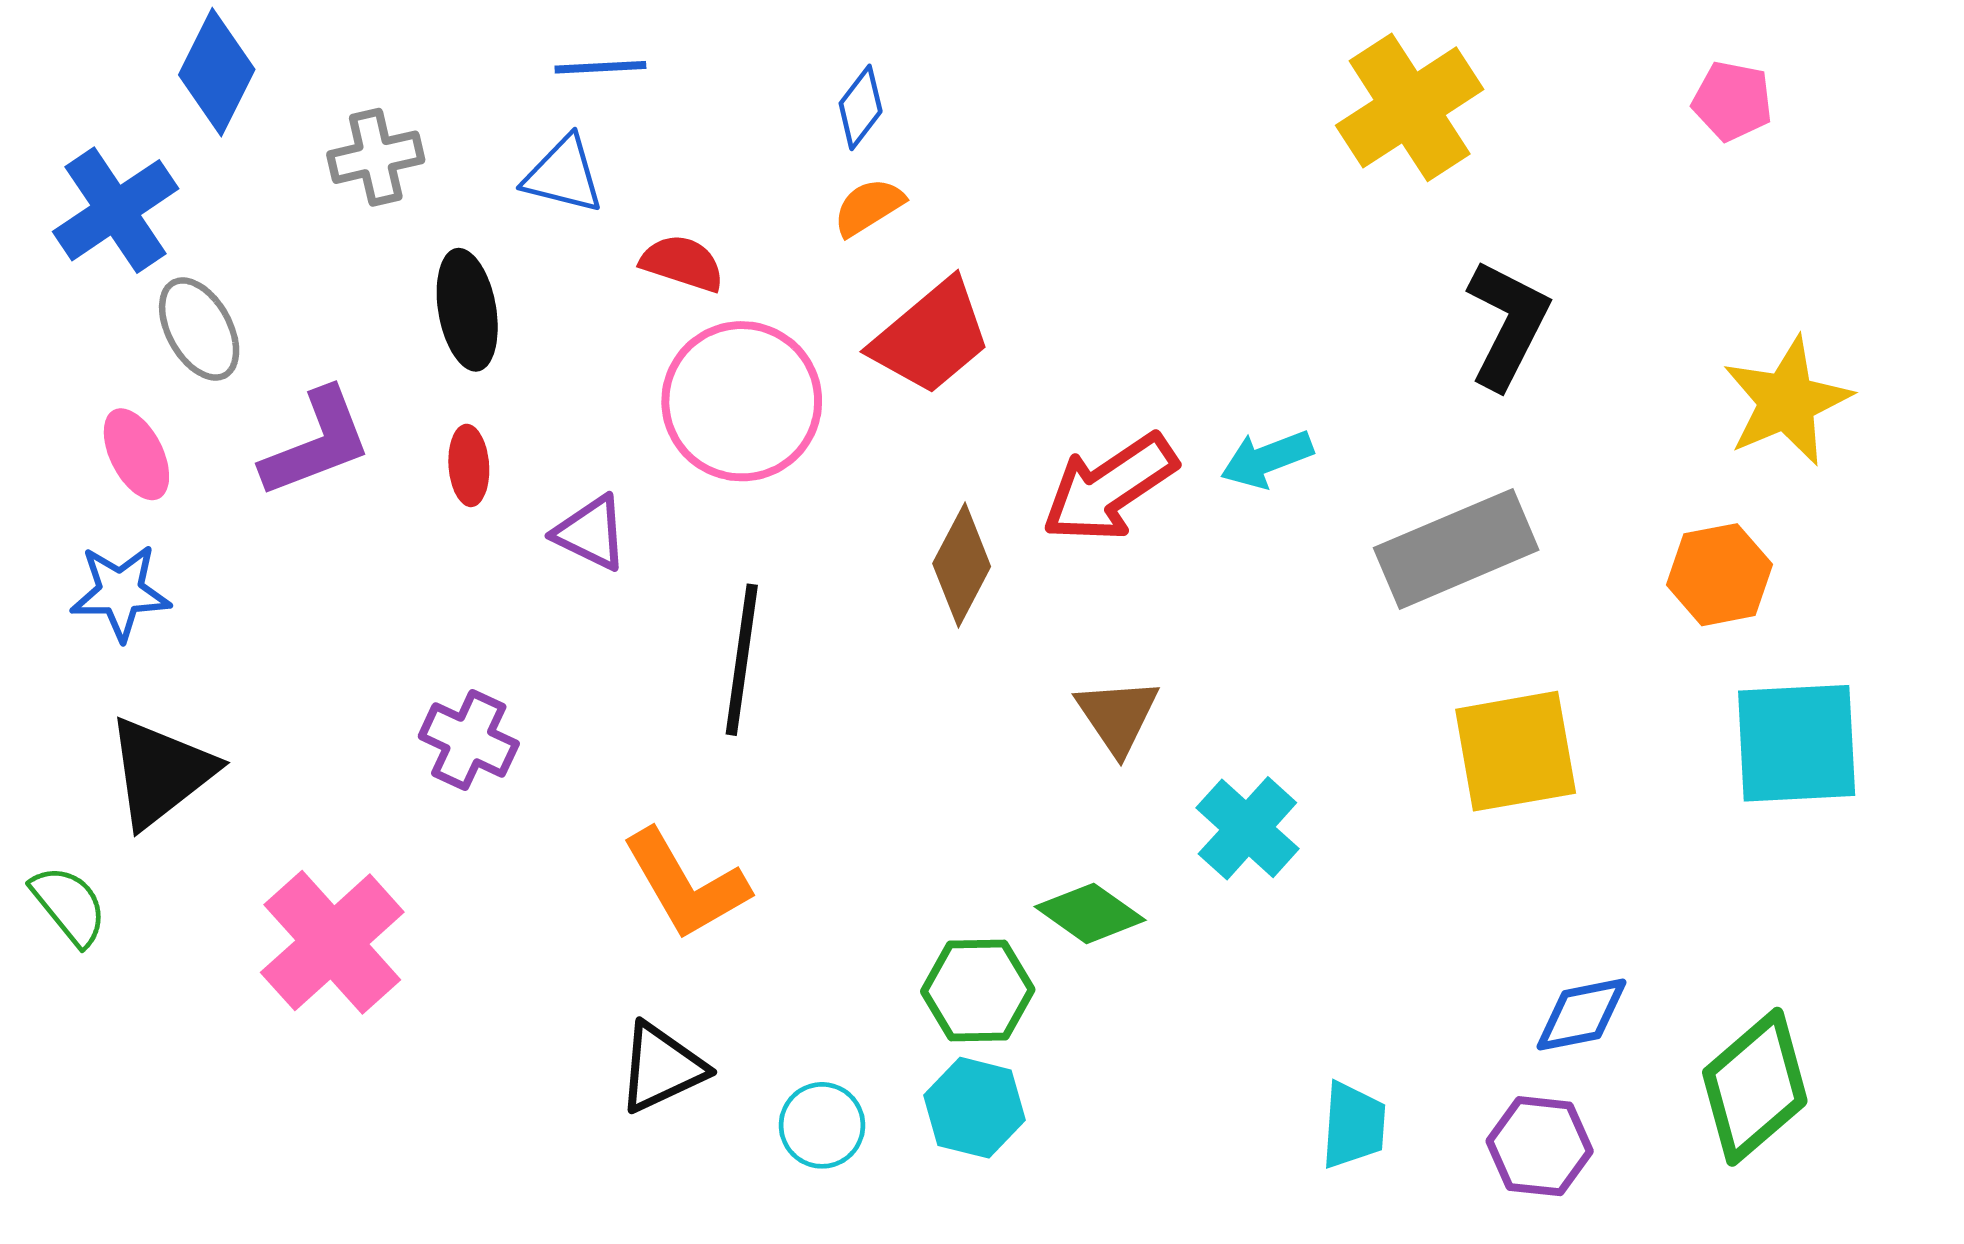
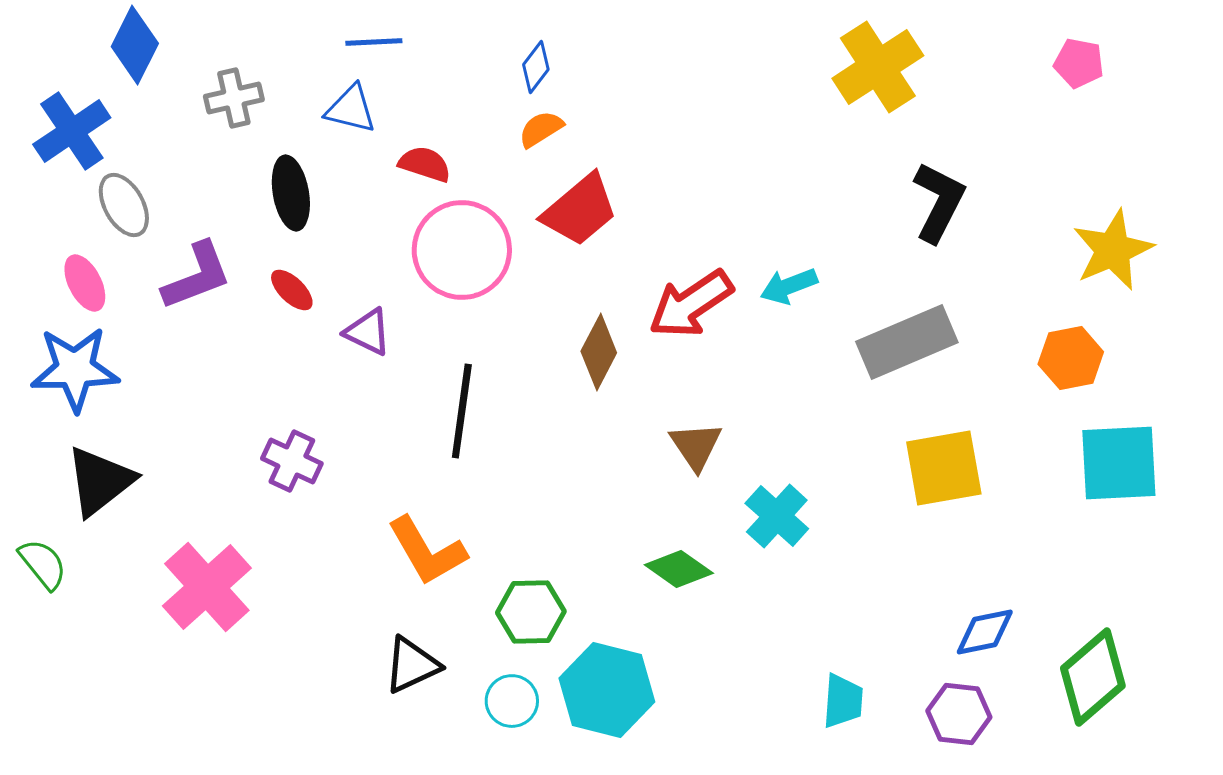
red ellipse: (469, 465) -> (292, 290), turned -42
blue star: (120, 592) -> (75, 369), size x1.4
green hexagon: (978, 990) -> (531, 612), moved
cyan hexagon: (975, 1108) -> (607, 690), size x1.5

